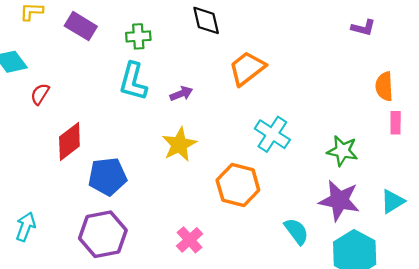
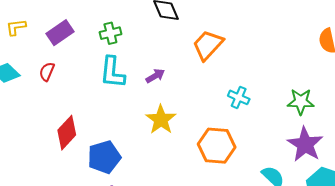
purple rectangle: (81, 26) -> (60, 33), turned -56
red semicircle: (40, 94) -> (47, 72), moved
cyan cross: (272, 134) -> (239, 97), size x0.7
purple star: (339, 200) -> (305, 144), turned 30

